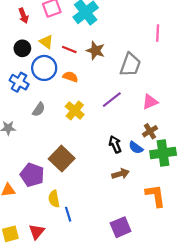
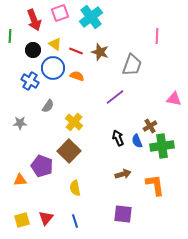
red arrow: (23, 16) -> (34, 20), size x1.5
pink triangle: (150, 102) -> (174, 99), moved, turned 35
yellow cross: (75, 111) -> (74, 122), moved
blue semicircle: (136, 148) -> (137, 141), turned 32
brown arrow: (121, 174) -> (123, 174), moved
yellow semicircle: (54, 199) -> (75, 188), moved
blue line: (68, 214) -> (75, 221), moved
purple square: (121, 227) -> (123, 214), turned 30

